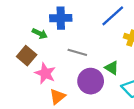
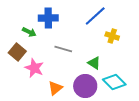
purple circle: (91, 81) -> (85, 86), moved
orange triangle: (57, 97) -> (55, 88), moved

